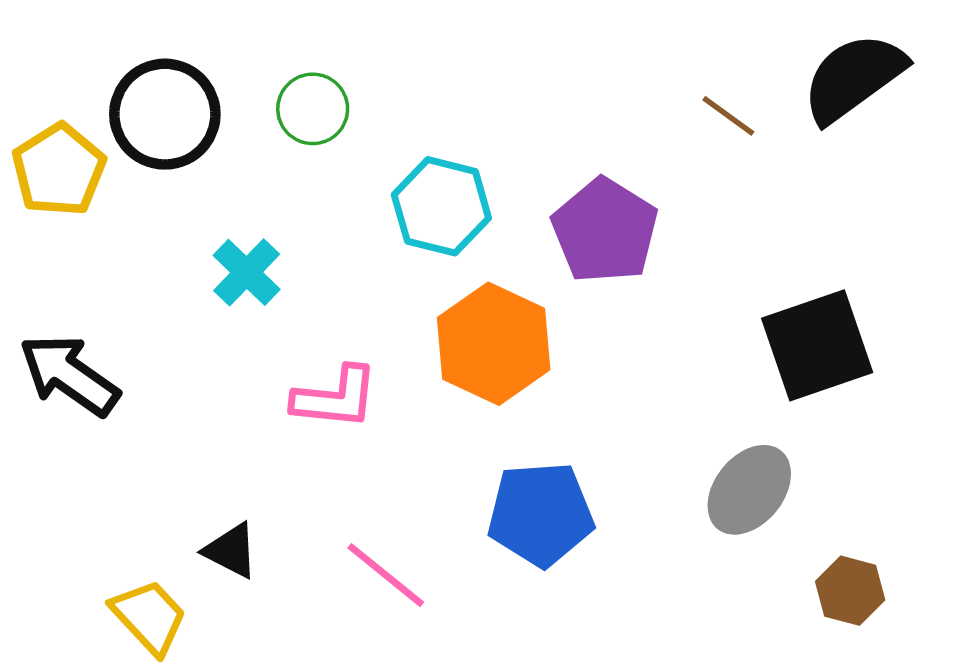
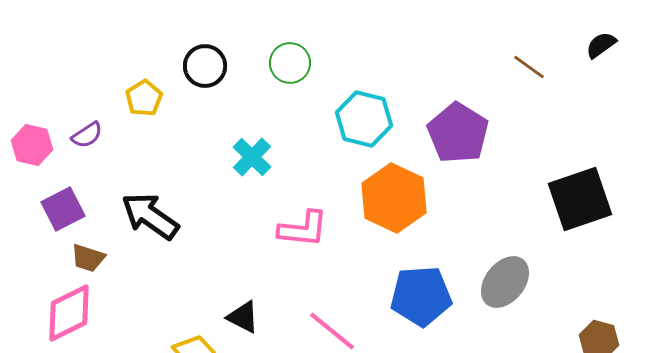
black semicircle: (854, 78) -> (601, 45), size x0.5
black circle: (165, 114) -> (205, 66), size x0.7
yellow pentagon: (59, 170) -> (144, 98), size x0.7
gray ellipse: (749, 490) -> (505, 282), moved

